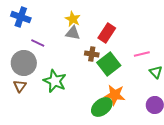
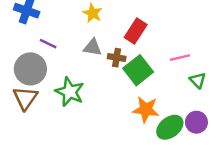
gray triangle: (73, 33) -> (93, 47), moved
brown triangle: (20, 86) -> (25, 98), size x1.5
green ellipse: (102, 107) -> (170, 127), moved

